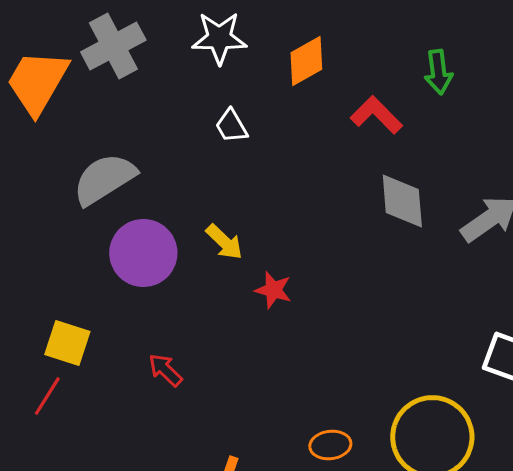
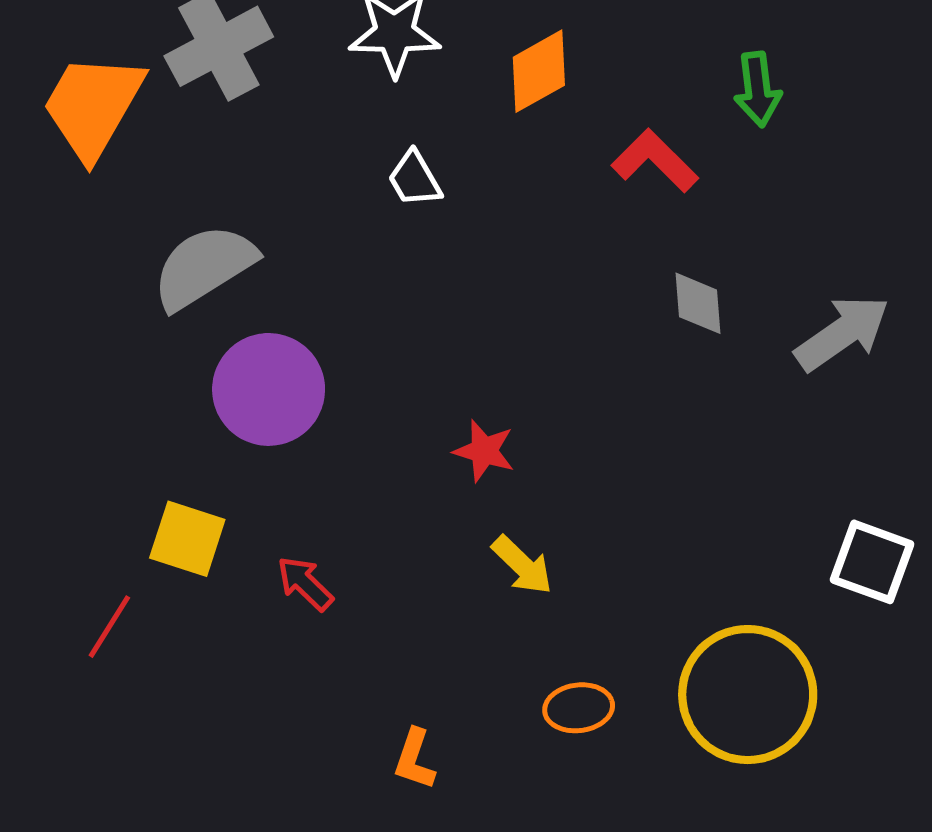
gray diamond: (402, 201) -> (698, 303), size x0.7
yellow arrow: (224, 242) -> (522, 565), moved
yellow square: (67, 343) -> (187, 539), moved

